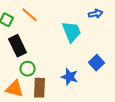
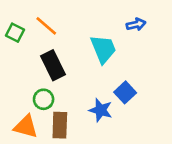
black rectangle: (18, 46) -> (53, 65), moved
blue square: (96, 63) -> (125, 92), moved

